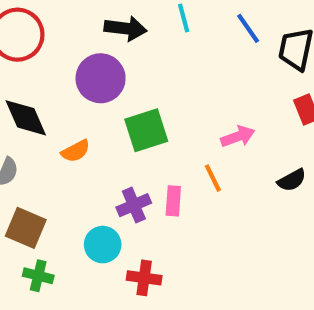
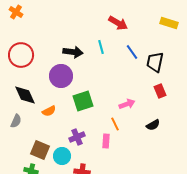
pink rectangle: (173, 201) -> (106, 141), moved
brown square: (26, 228) -> (40, 150), moved

